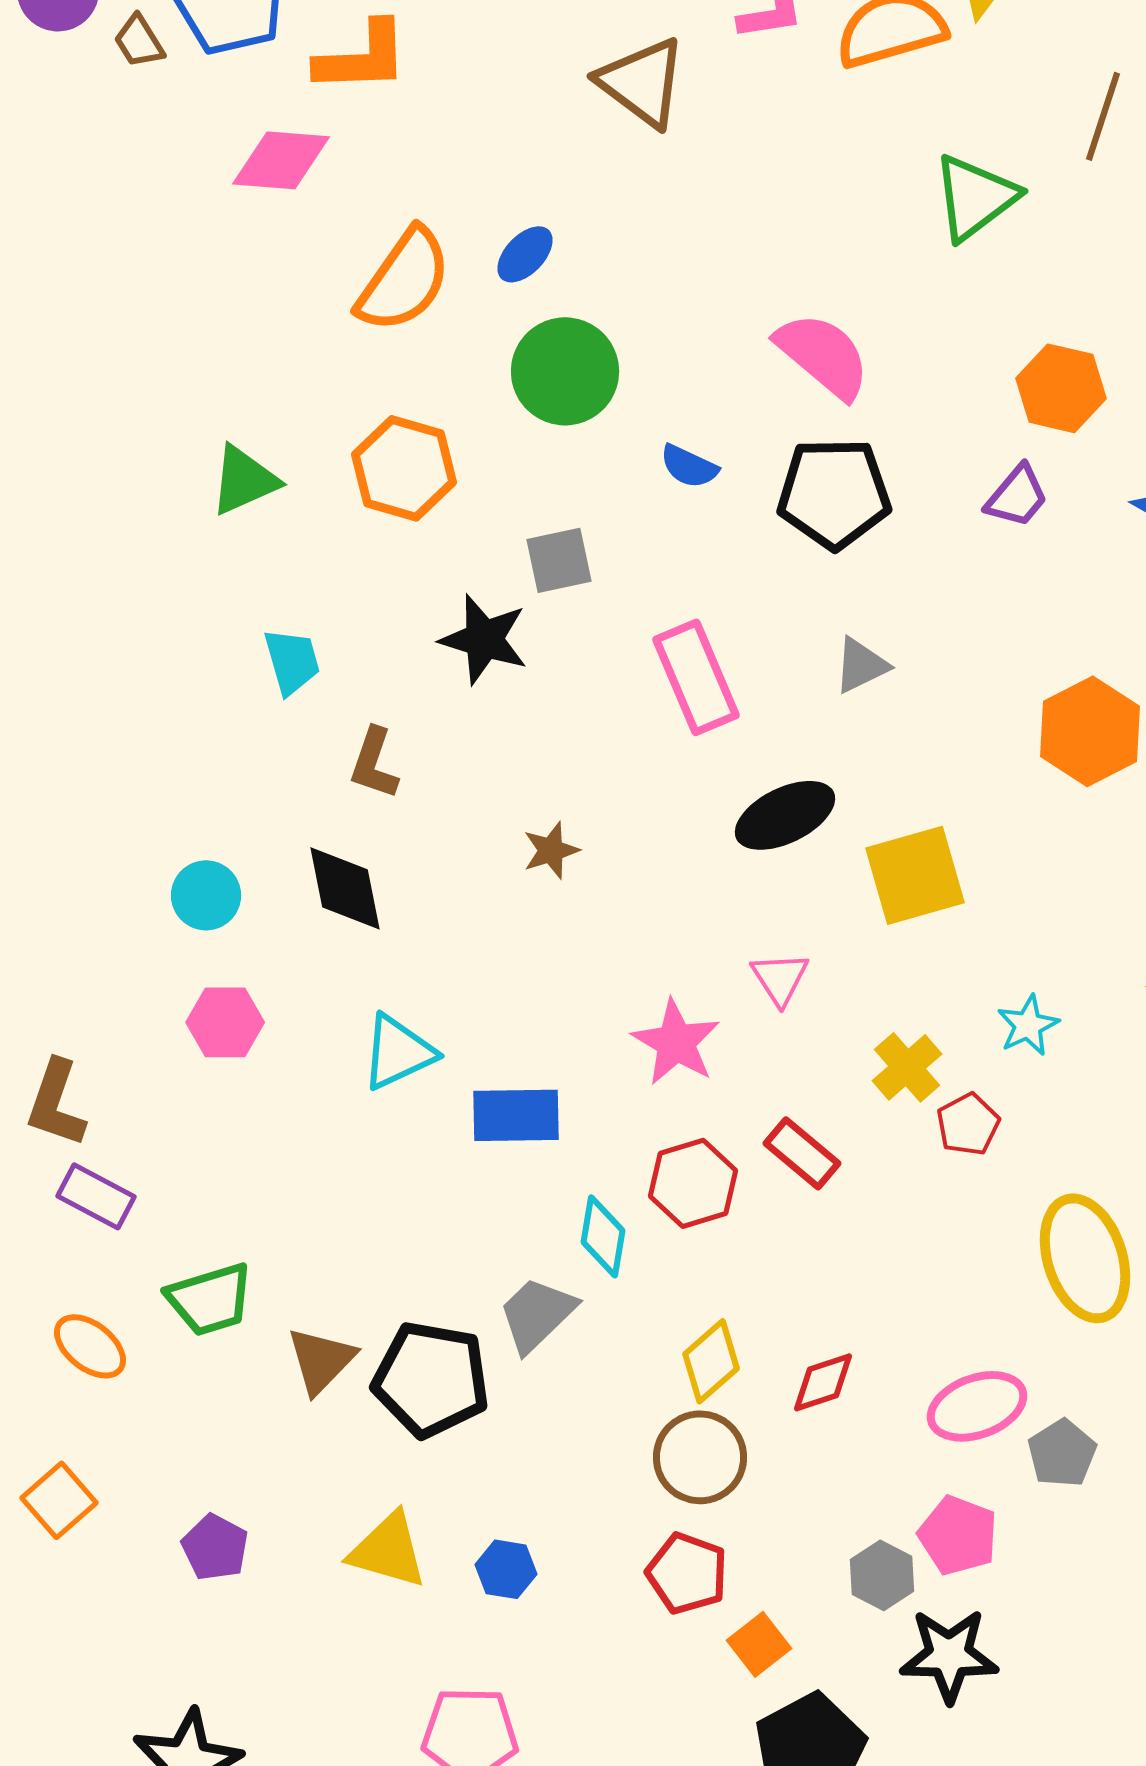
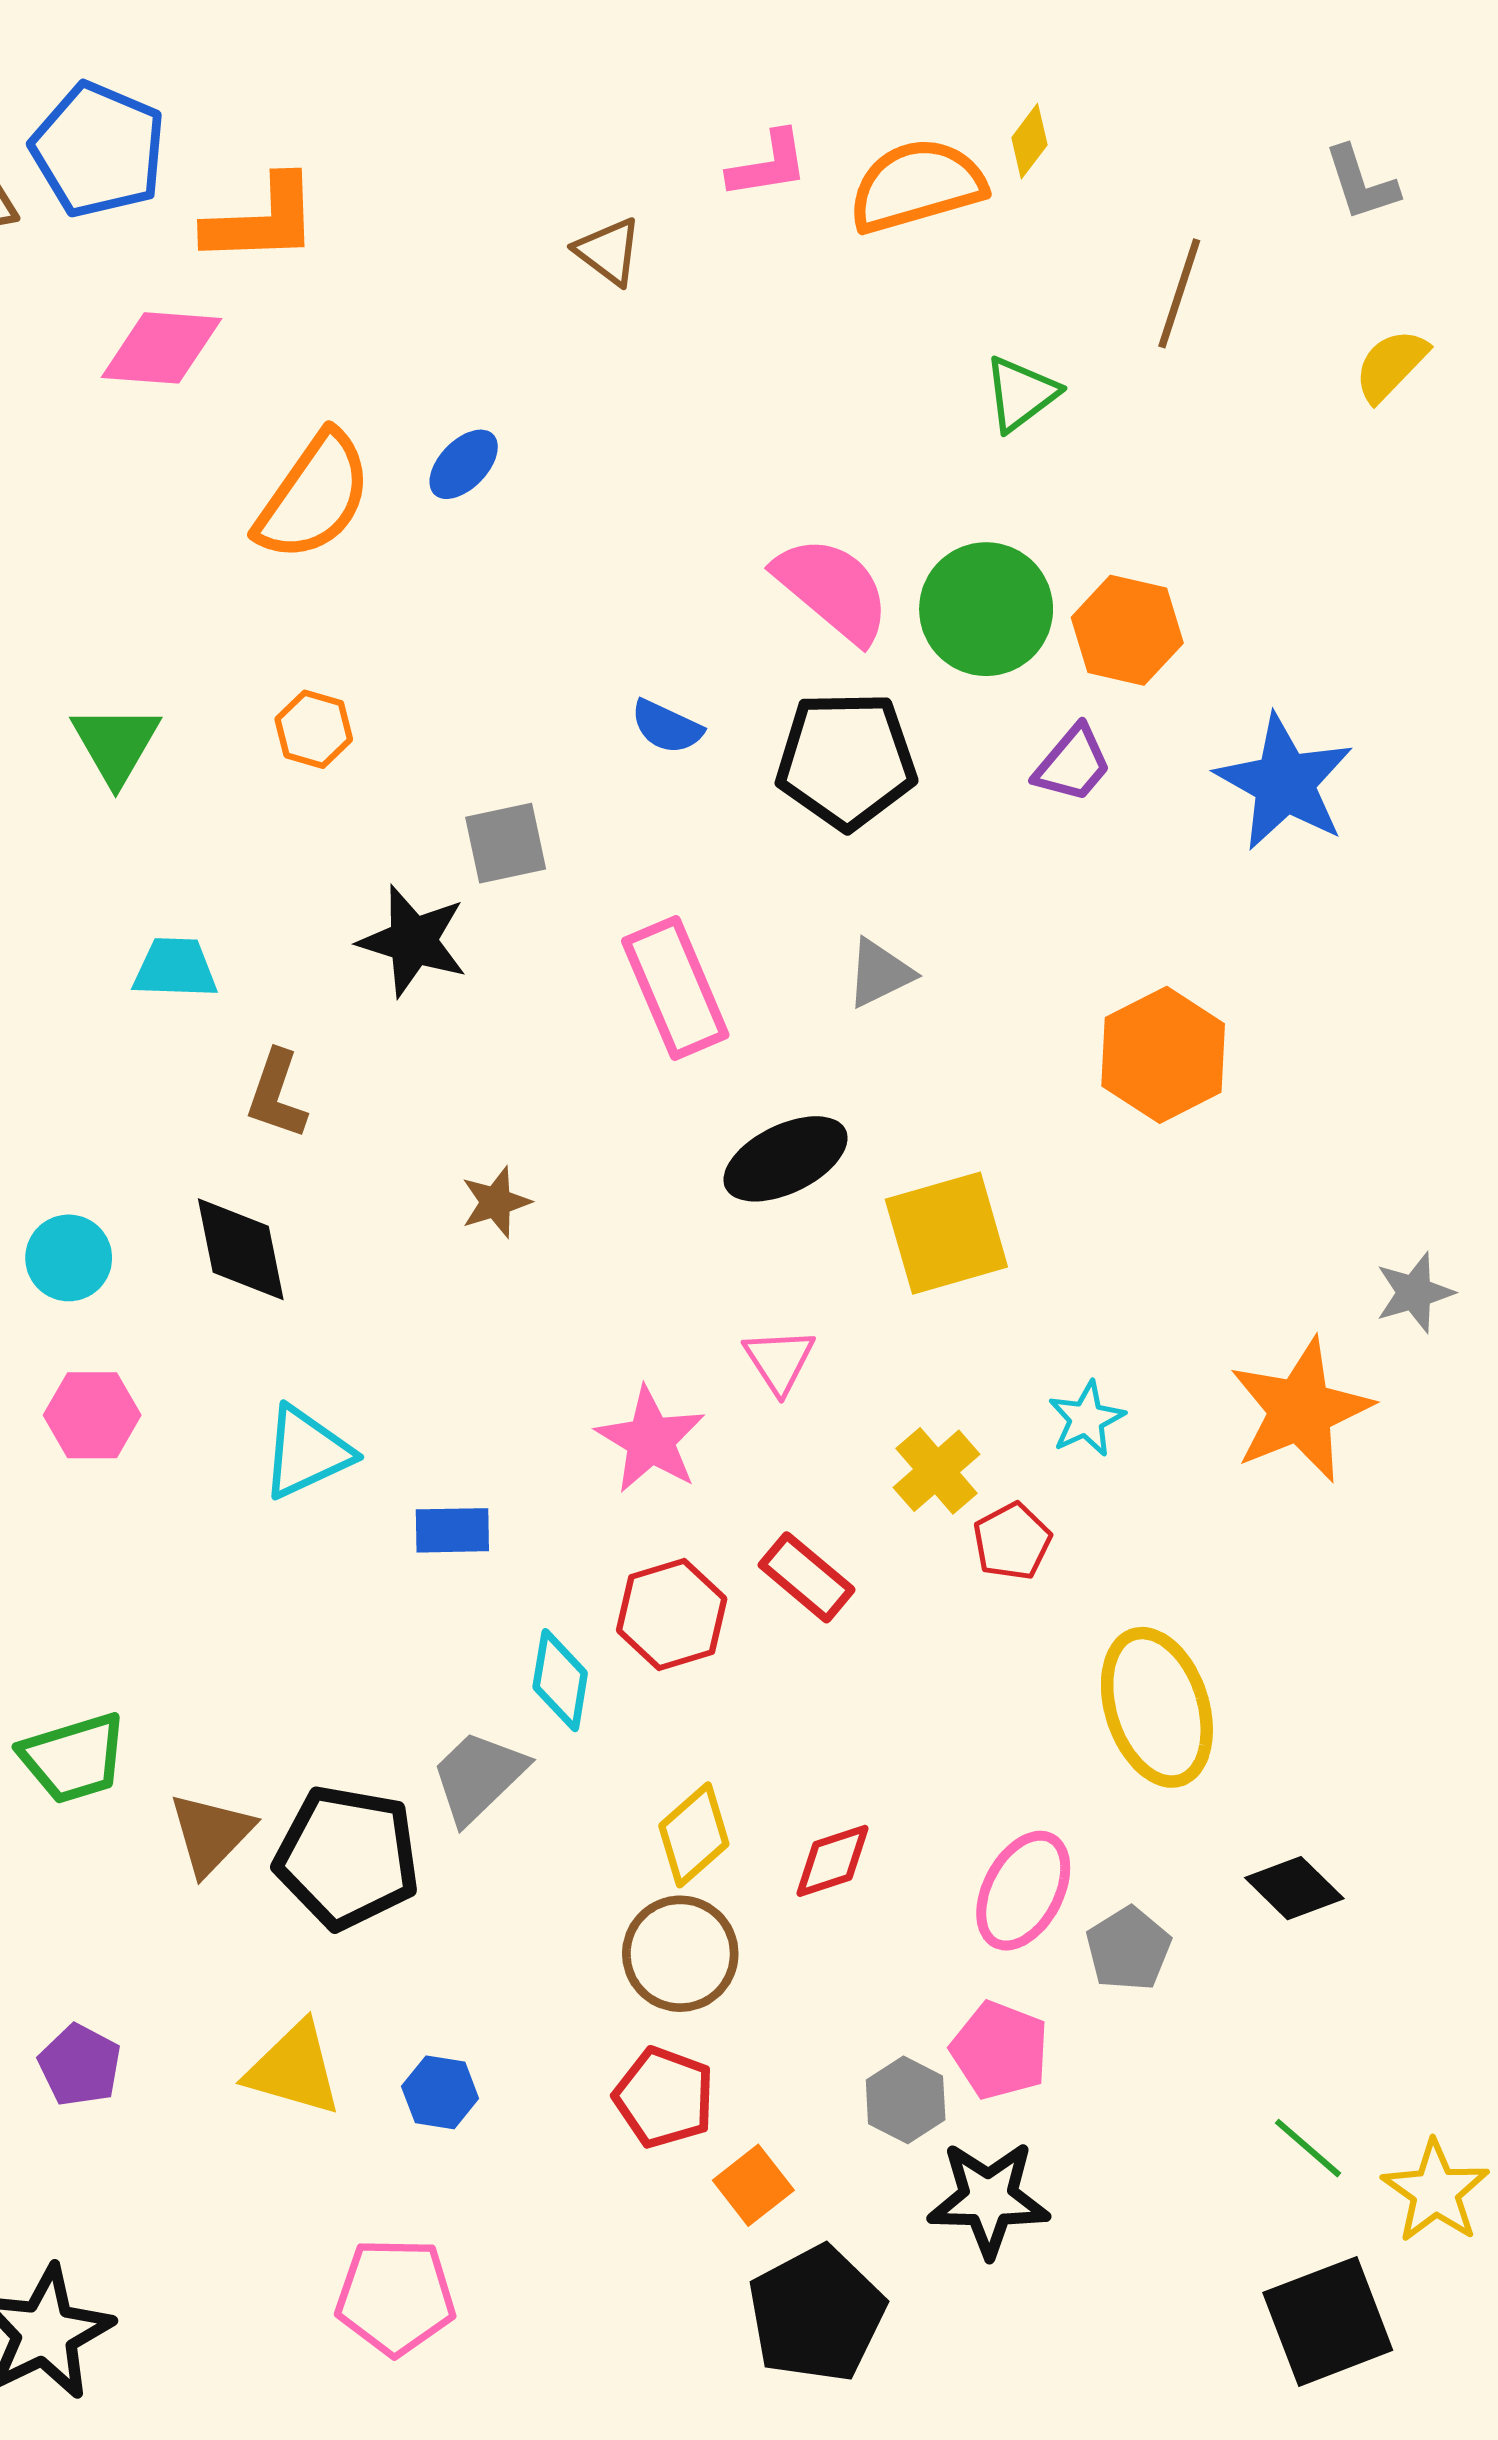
brown triangle: (642, 82) -> (608, 251), size x0.6
green triangle: (975, 197) -> (1021, 394), size x0.7
green circle: (565, 371) -> (986, 609), moved
orange hexagon: (404, 468) -> (314, 729), size x0.6
green triangle: (244, 480) -> (116, 744), turned -36
cyan trapezoid: (292, 661) -> (175, 968), turned -72
blue rectangle: (516, 1115) -> (452, 1530), size x0.7
pink ellipse: (977, 1406) -> (1023, 1891), turned -42

